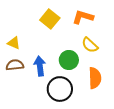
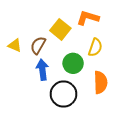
yellow square: (50, 19) -> (60, 29), moved
yellow semicircle: (90, 45) -> (95, 47), turned -114
brown semicircle: (15, 65) -> (38, 45), moved, turned -54

